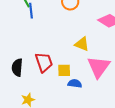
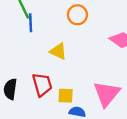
yellow triangle: (82, 44) -> (58, 51), moved

